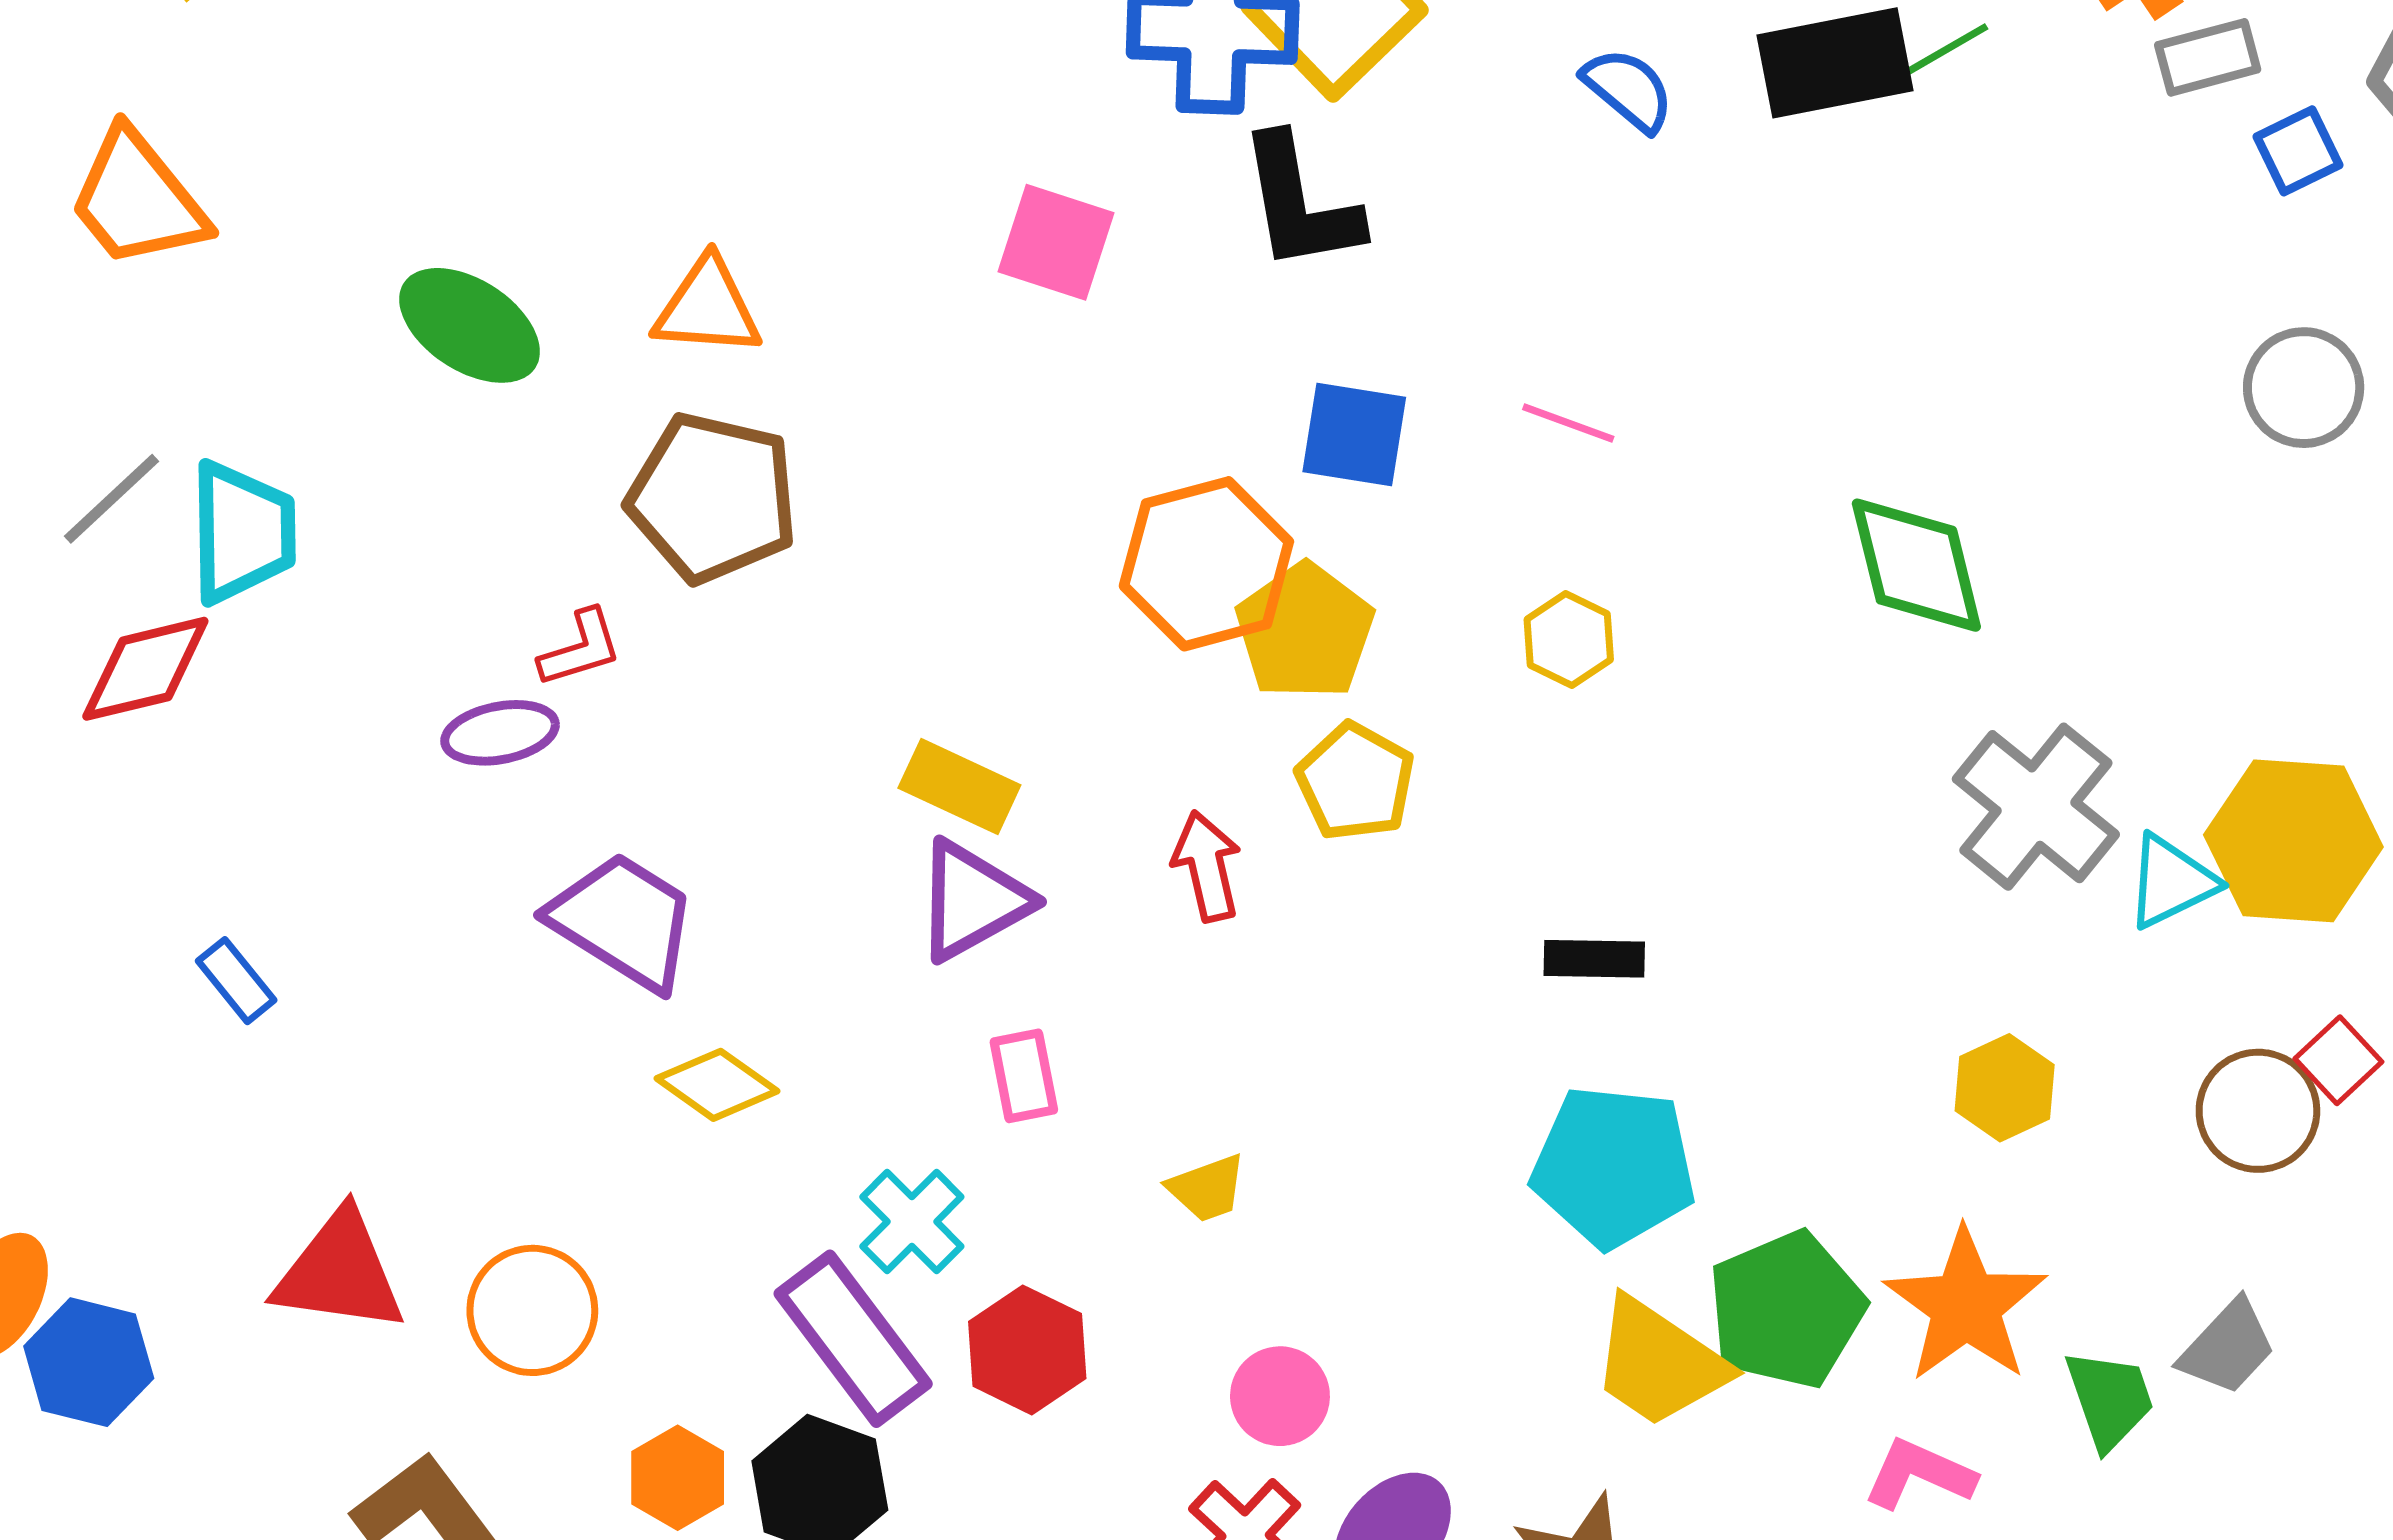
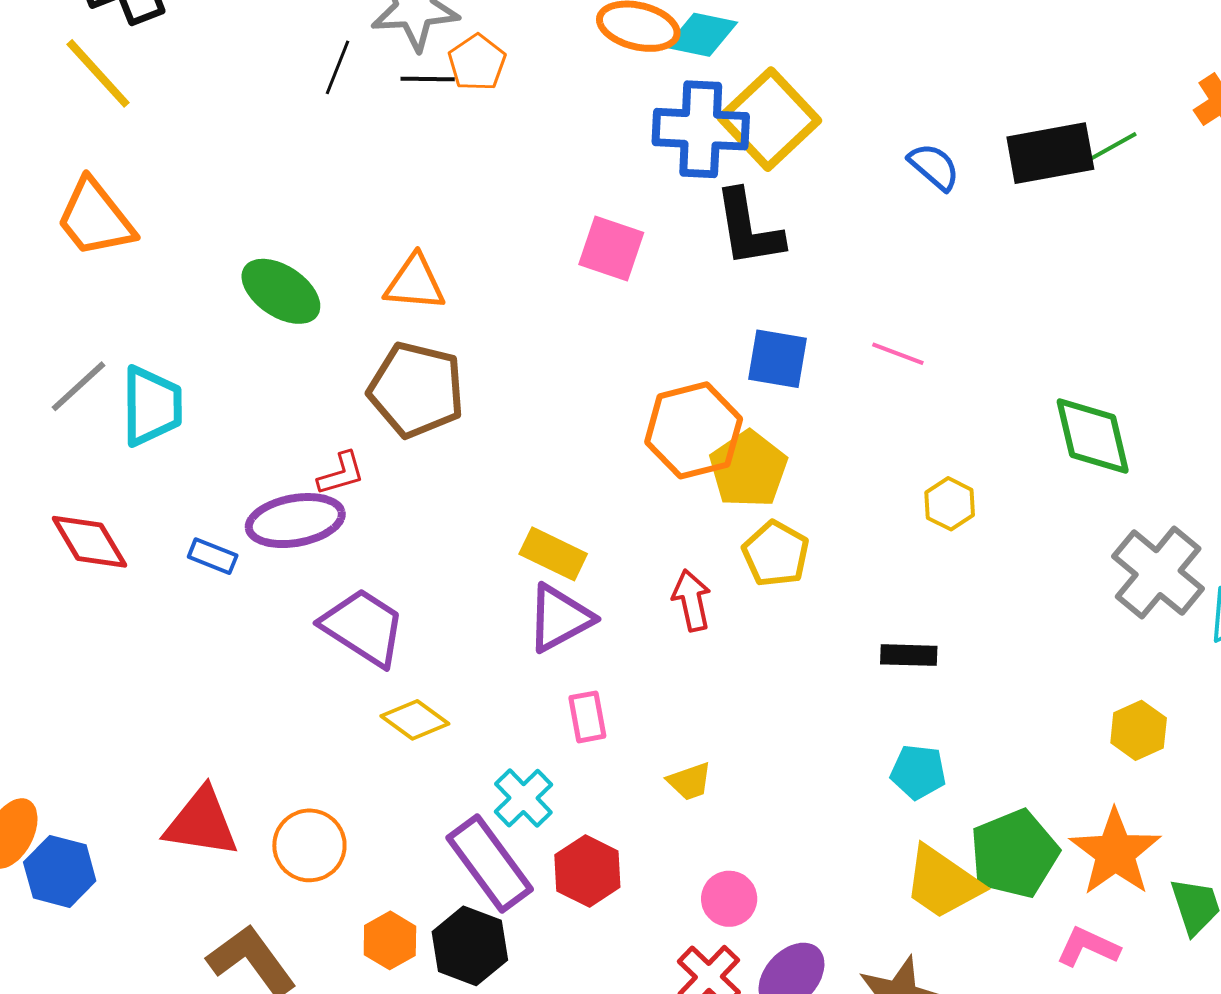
yellow hexagon: (1569, 639) -> (950, 504), moved
red diamond: (145, 669) -> (89, 542), moved, turned 72
purple ellipse: (500, 733) -> (295, 521), size x1.5
blue rectangle: (236, 981) -> (213, 556), moved, turned -30
cyan pentagon: (1614, 1166) -> (918, 772), size x0.6

